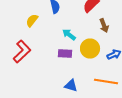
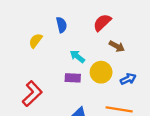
brown arrow: (104, 26) -> (117, 46), turned -40
red L-shape: (22, 52) -> (32, 94), moved

